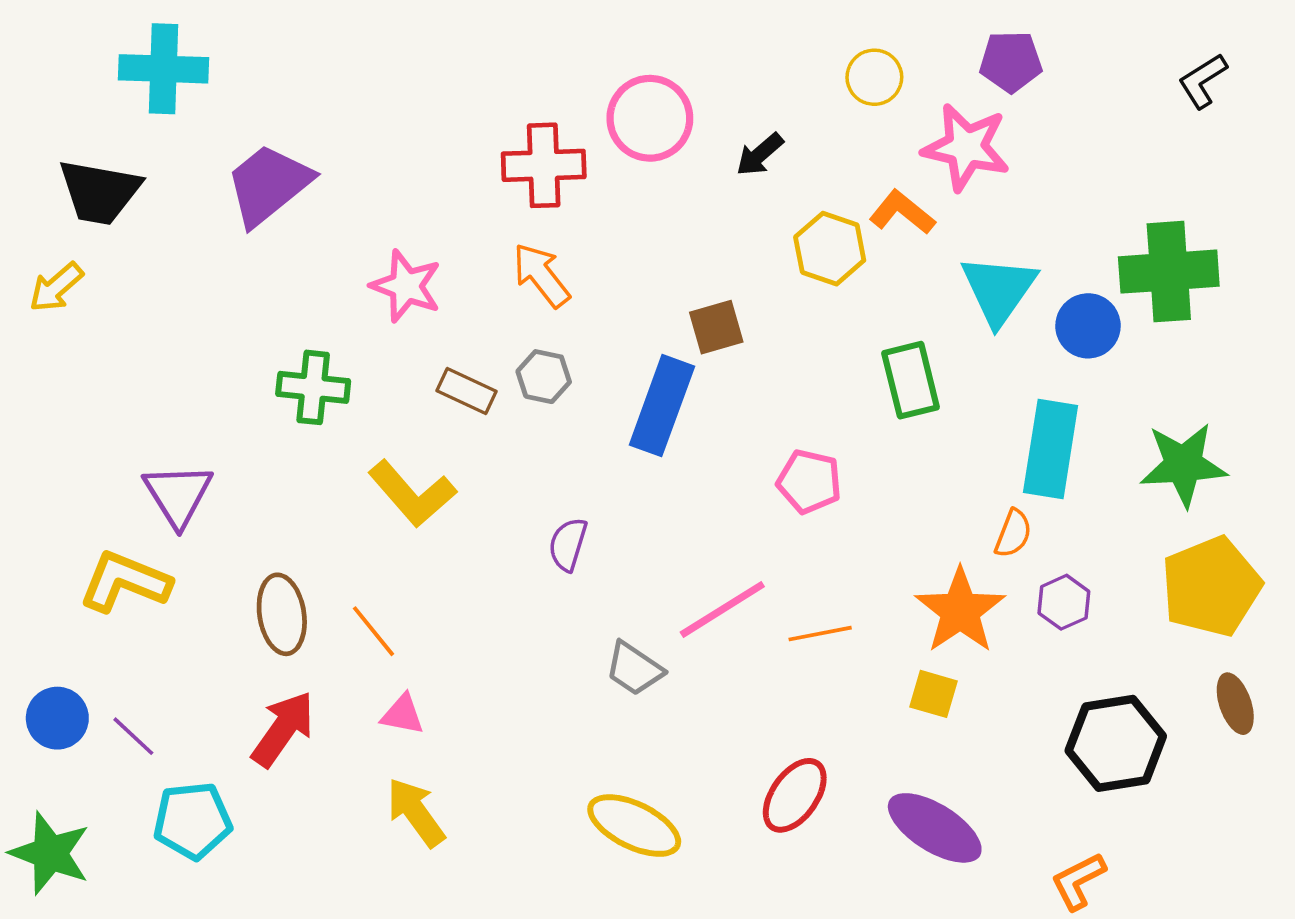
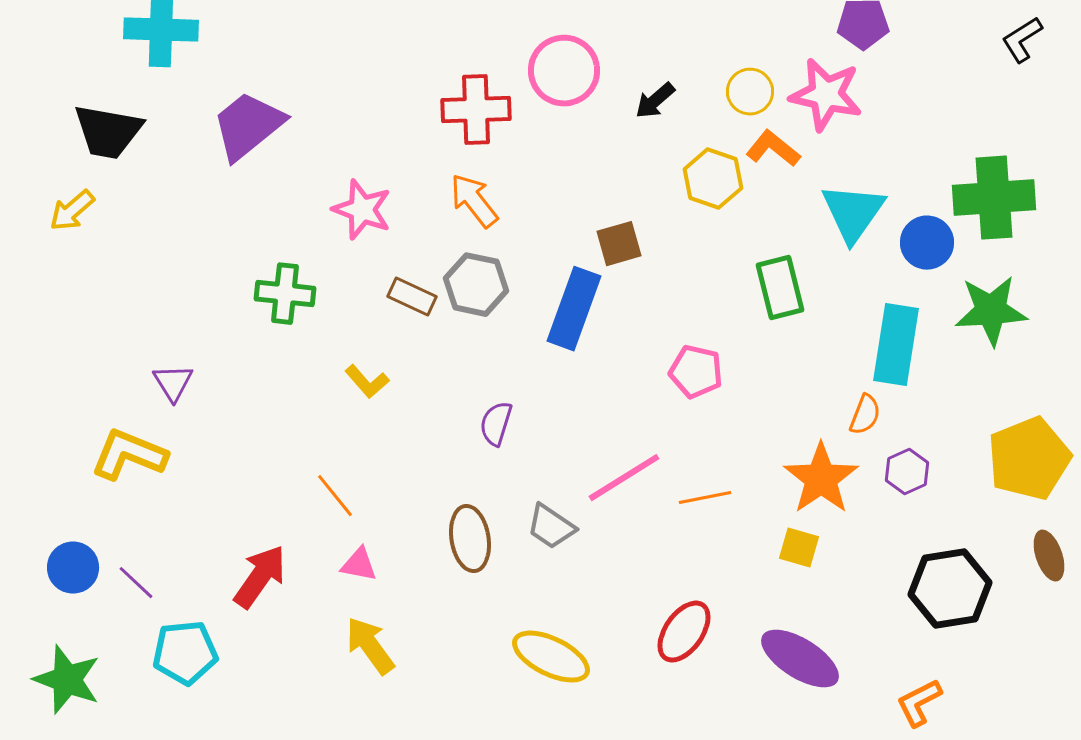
yellow circle: (874, 77) -> (750, 92), moved
gray hexagon: (544, 377) -> (476, 285), size x1.4
green star: (1183, 465) -> (991, 311), moved
yellow L-shape: (412, 494) -> (367, 382), size x0.6
purple triangle: (178, 495) -> (173, 383), size x0.7
brown ellipse: (282, 614) -> (470, 539), moved

